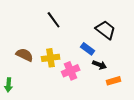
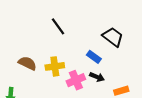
black arrow: (100, 65) -> (97, 77), moved

